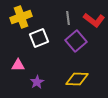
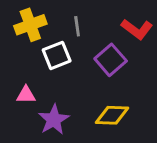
gray line: (68, 18) -> (77, 26), moved
purple star: (37, 82) -> (54, 120), size x1.5

